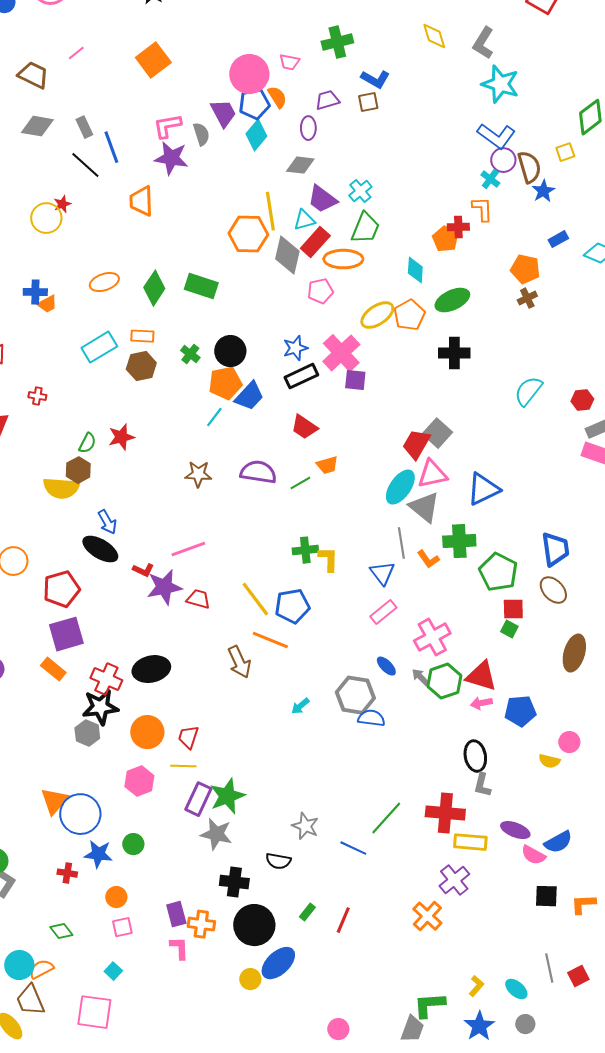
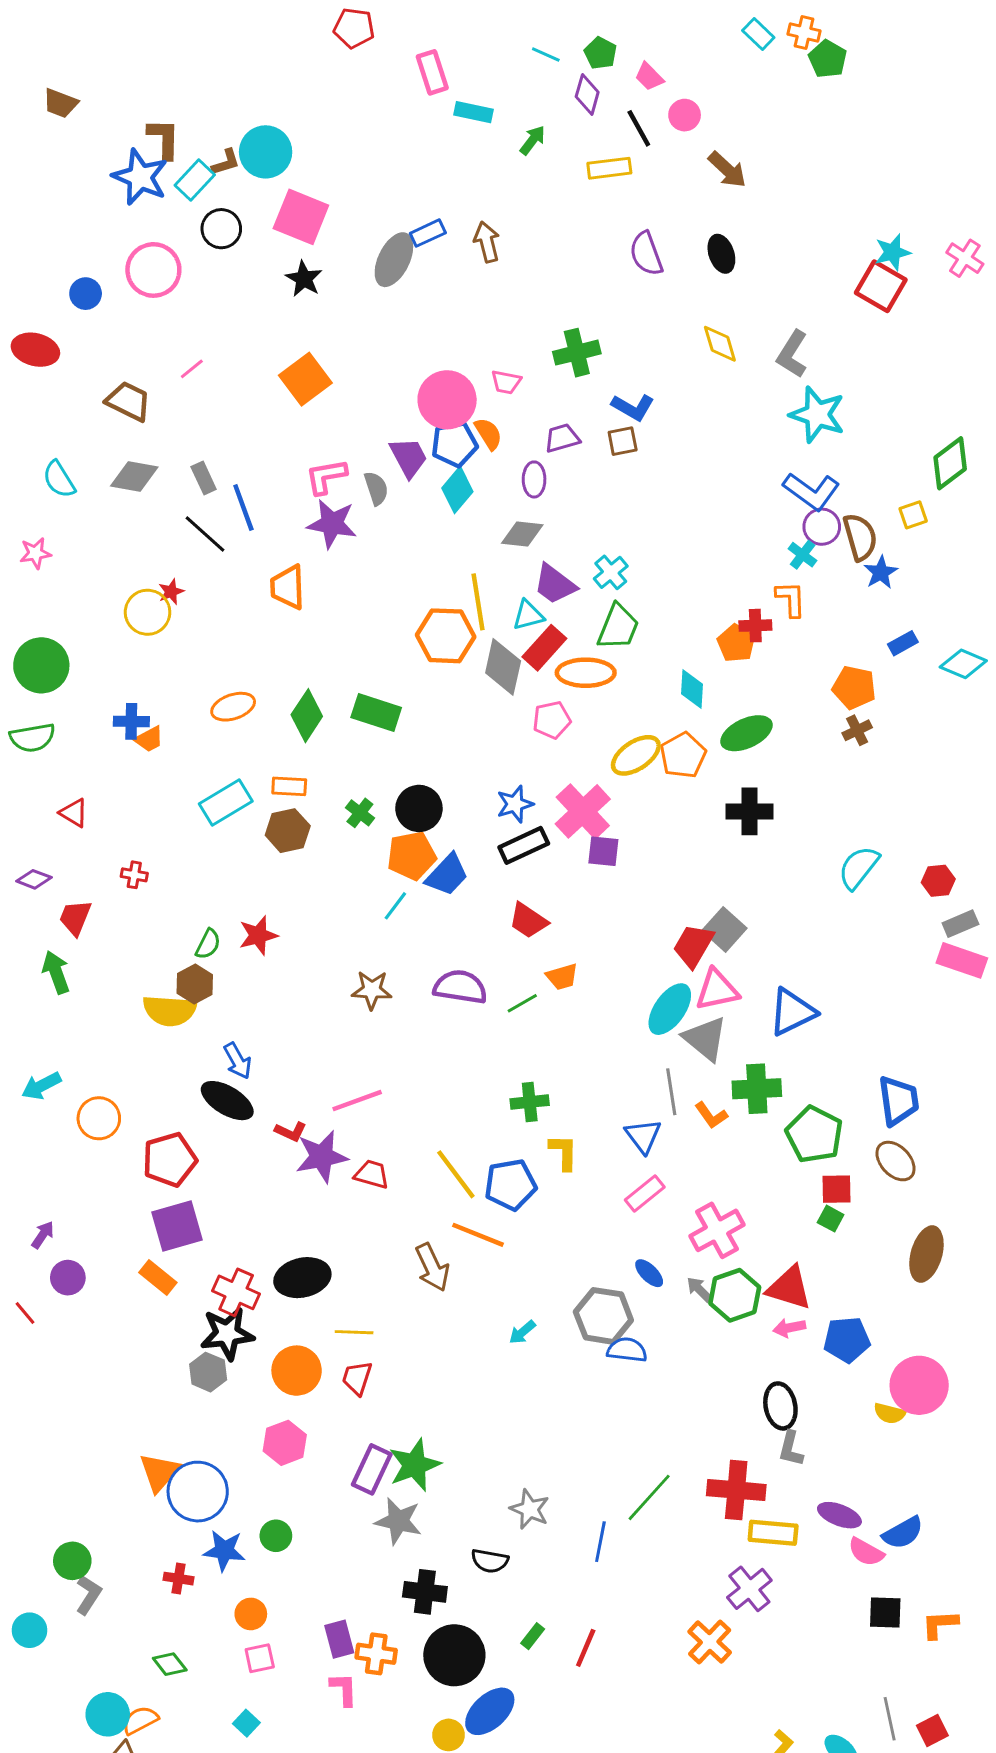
yellow L-shape: (328, 559) -> (564, 1152), moved
pink circle: (569, 742) -> (919, 1385), size x1.8
yellow line: (183, 766) -> (354, 1332), moved
blue line: (353, 848) -> (600, 1542), turned 76

